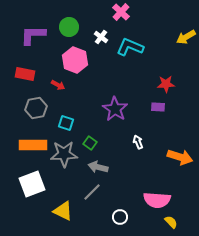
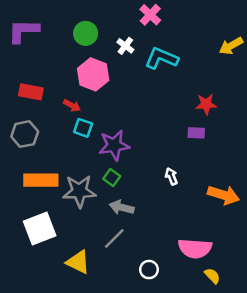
purple L-shape: (33, 35) -> (23, 31), moved
gray hexagon: (36, 108) -> (25, 134), moved
purple star: (115, 109) -> (114, 145), moved, turned 30
cyan square: (66, 123) -> (83, 128), moved

